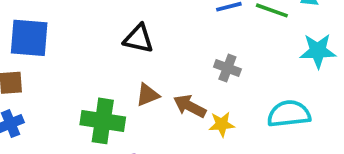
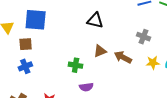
green cross: (103, 121) -> (76, 65), size x0.6
yellow star: (222, 124) -> (153, 63), moved

